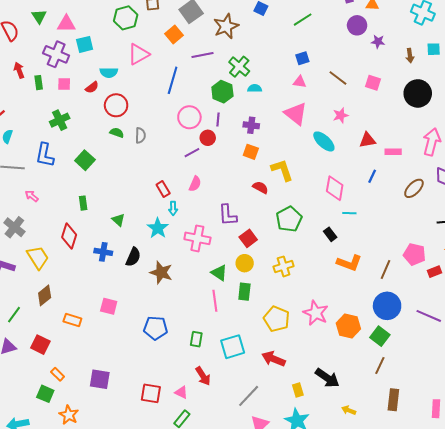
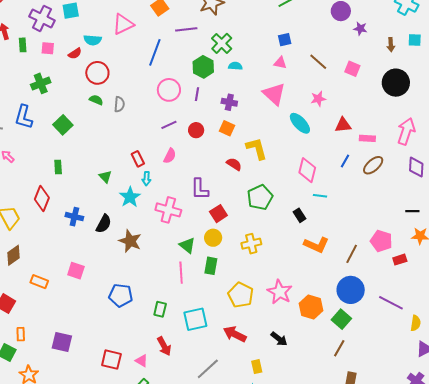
red circle: (208, 138) -> (196, 130), moved
brown ellipse: (414, 188) -> (373, 165), moved
green triangle: (118, 220) -> (105, 177), moved
orange rectangle: (58, 374) -> (21, 334), turned 40
black arrow: (327, 378) -> (279, 339), moved, size x0.7

